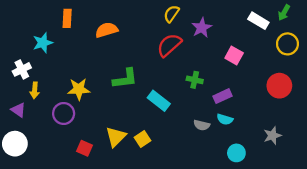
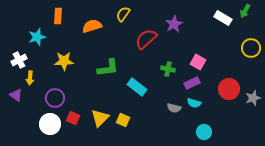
yellow semicircle: (171, 14) -> (123, 14), moved
yellow circle: (287, 44) -> (251, 48), moved
pink square: (234, 56) -> (198, 62), moved
red circle: (279, 86) -> (229, 89), moved
yellow star: (79, 89) -> (64, 61), moved
gray star: (272, 136) -> (253, 98), moved
yellow square: (142, 139) -> (123, 120), turned -32
white circle: (15, 144) -> (50, 124), moved
red square: (84, 148) -> (73, 118), moved

